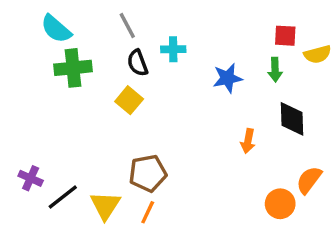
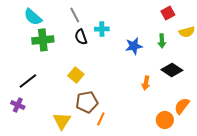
red square: (285, 36) -> (168, 13), moved, turned -32
yellow square: (129, 100) -> (76, 75), moved
black diamond: (292, 119) -> (172, 70), turned -55
black line: (63, 197) -> (28, 81), moved
orange line: (148, 212) -> (101, 119), moved

